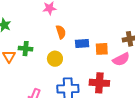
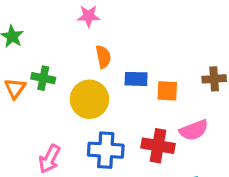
yellow circle: (55, 59) -> (89, 99), size x1.5
pink semicircle: (121, 59) -> (194, 130), moved

